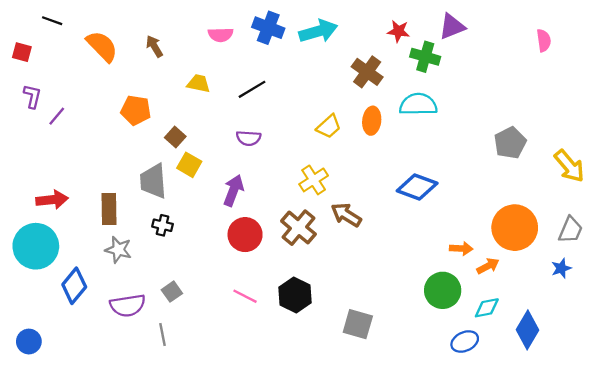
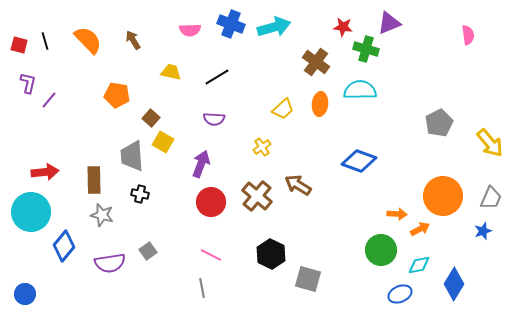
black line: (52, 21) -> (45, 41), moved, turned 54
yellow cross: (314, 180) -> (262, 147), moved, size x0.7
black hexagon: (295, 295) -> (271, 254), moved
gray line: (163, 335) -> (202, 288), moved

